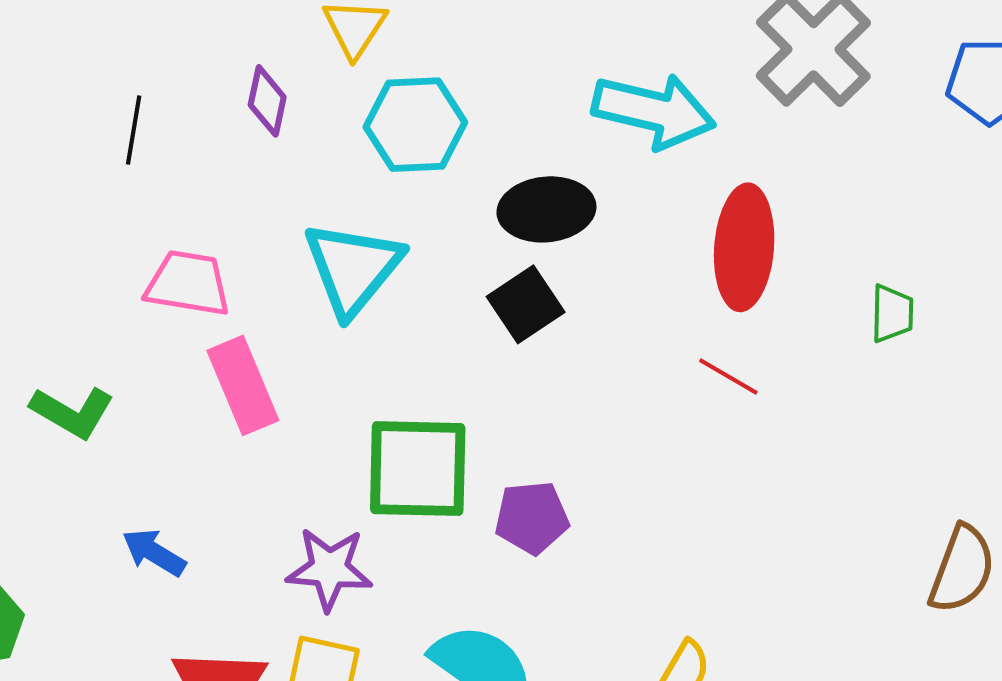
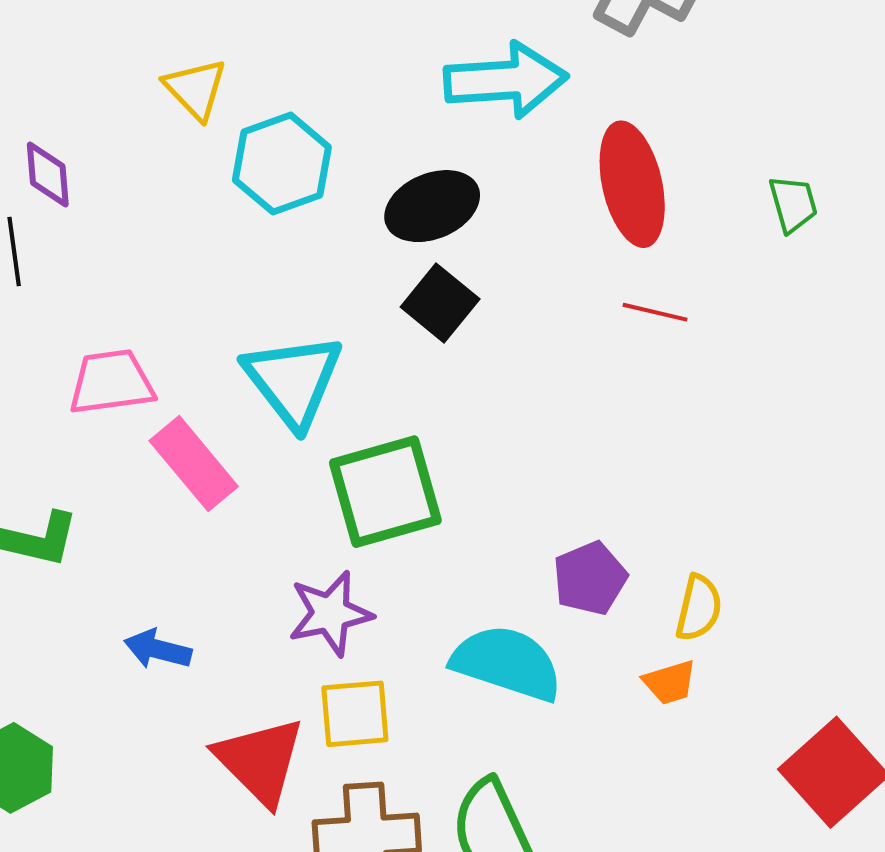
purple diamond: (267, 101) -> (48, 174), moved
cyan triangle: (353, 268) -> (293, 380), moved
purple pentagon: (532, 518) -> (590, 578), moved

